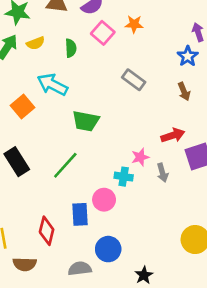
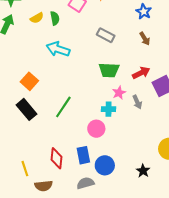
yellow semicircle: (36, 43) -> (37, 18), moved
cyan arrow: (52, 85) -> (58, 49), moved
orange square: (22, 107) -> (29, 81), moved
green trapezoid: (86, 121) -> (109, 70), moved
blue rectangle: (80, 214) -> (83, 155), moved
black star: (144, 275) -> (143, 171), moved

